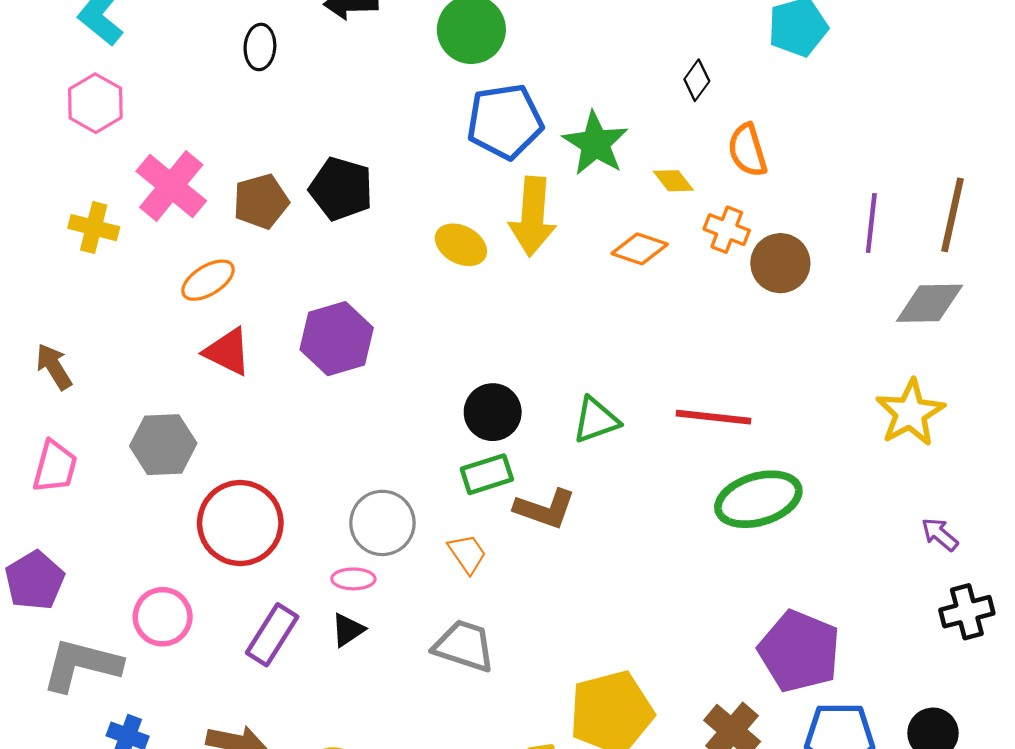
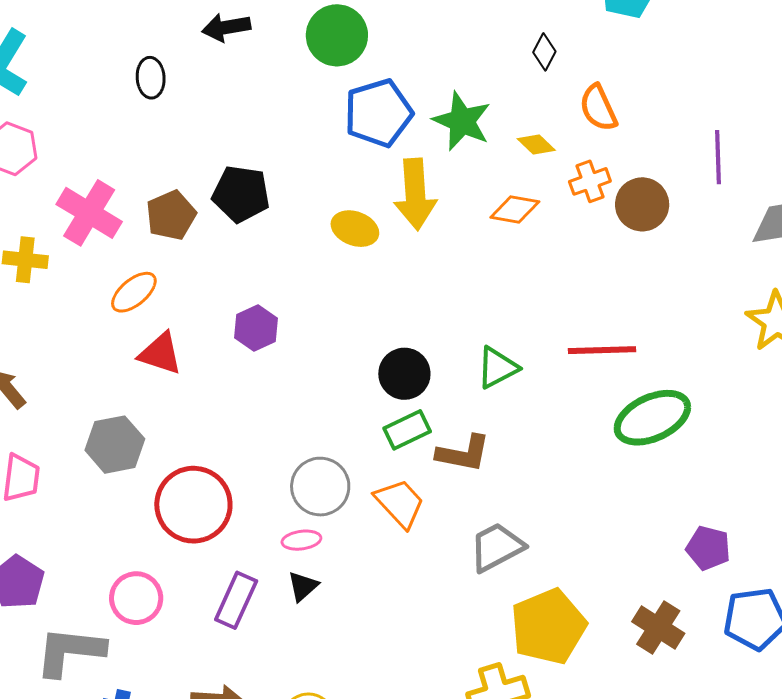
orange cross: (727, 230) -> (590, 181), turned -33
purple hexagon: (337, 339) -> (256, 328), size x0.7
orange trapezoid: (467, 554) -> (400, 503), size x1.4
gray trapezoid: (464, 646) -> (497, 547), moved, turned -38
purple pentagon: (799, 651) -> (708, 548), size x0.6

